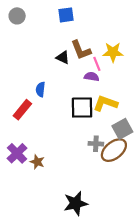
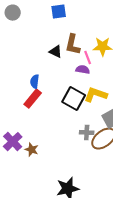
brown L-shape: (81, 50) -> (73, 45), turned 35
black square: (82, 108) -> (74, 99), turned 30
red rectangle: (22, 110) -> (33, 99), moved

